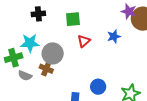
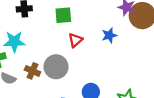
gray circle: (53, 53) -> (56, 67), moved

